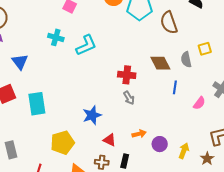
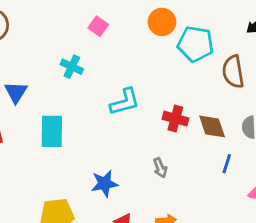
cyan L-shape: (86, 45) -> (125, 102), moved
red cross: (127, 75) -> (175, 119), moved
cyan rectangle: (37, 104) -> (52, 131), moved

